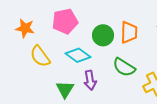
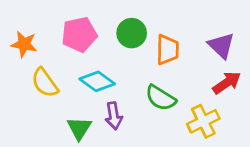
green circle: (103, 35) -> (132, 33), moved

